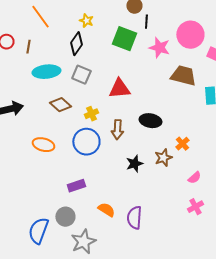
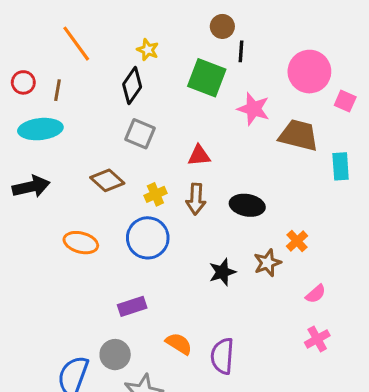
pink star: (159, 48) -> (253, 109), moved
cyan ellipse: (46, 72) -> (40, 129), moved
red triangle: (119, 89) -> (199, 155), size x0.7
brown arrow: (117, 130) -> (196, 199), moved

